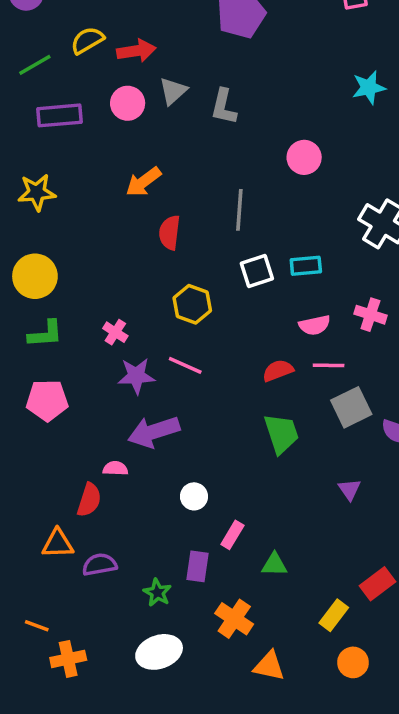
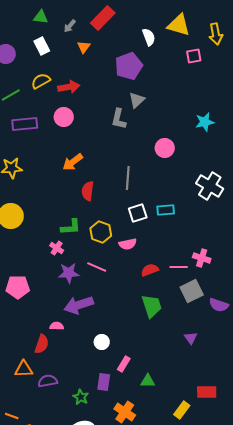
cyan star: (369, 88) -> (205, 122), moved
gray triangle: (173, 91) -> (137, 100), moved
pink cross: (370, 315) -> (202, 258), moved
pink semicircle: (315, 325) -> (128, 244), moved
green L-shape: (45, 334) -> (71, 227), moved
red rectangle: (377, 584) -> (207, 392), turned 36

